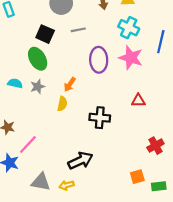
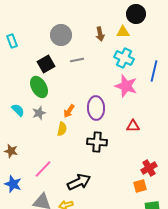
black square: (45, 34) -> (46, 64), turned 36
purple ellipse: (99, 60) -> (96, 108), moved
cyan semicircle: (15, 83) -> (18, 110), turned 32
pink line: (28, 144) -> (43, 169), moved
orange square: (137, 177) -> (140, 186), moved

